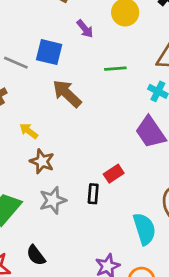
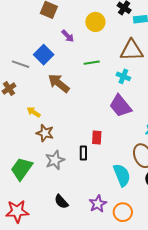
blue square: (49, 52) -> (44, 55), turned 36
red rectangle: (114, 174) -> (97, 138), turned -48
black semicircle: (36, 255) -> (61, 202), moved

